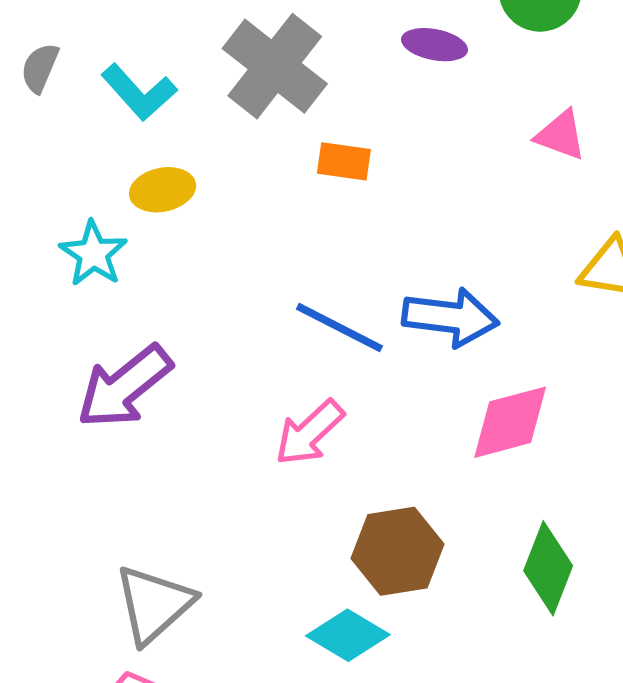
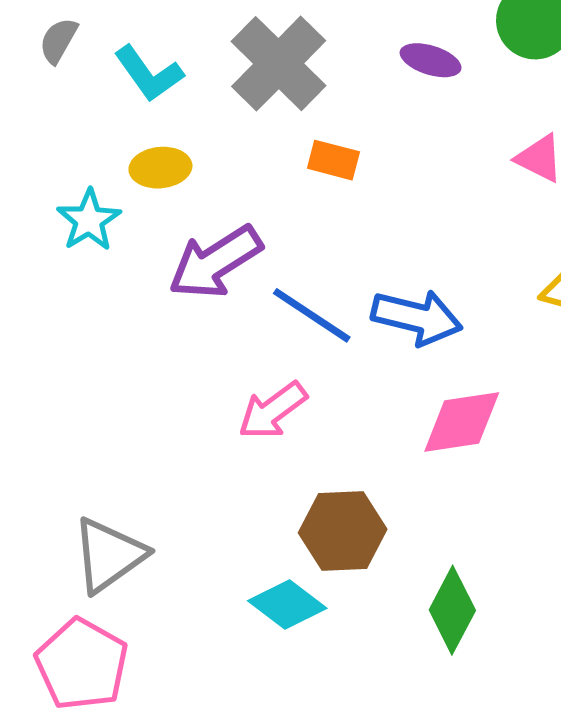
purple arrow: (124, 387) -> (215, 262), moved
green diamond: (548, 568) -> (452, 610), moved

